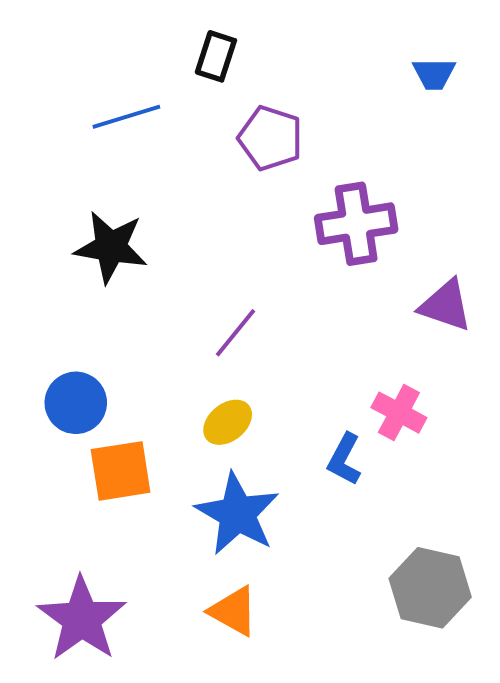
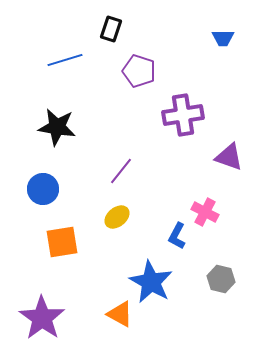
blue circle: (76, 403) -> (43, 189), moved
blue star: (237, 514) -> (151, 282), moved
gray hexagon: (430, 588) -> (221, 279), moved, size x0.7

